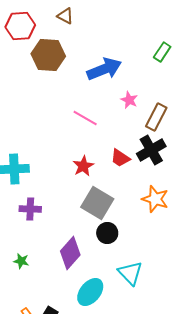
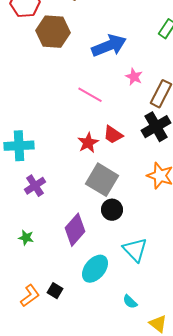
red trapezoid: (120, 158) -> (113, 135), moved
purple cross: (30, 209) -> (35, 186), turned -35

